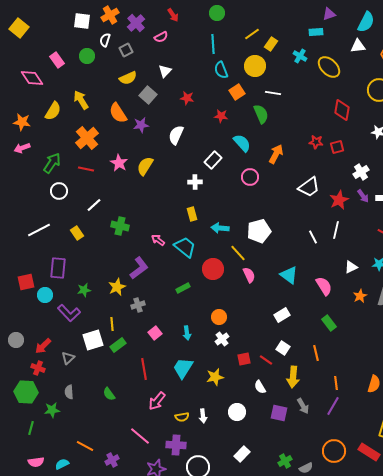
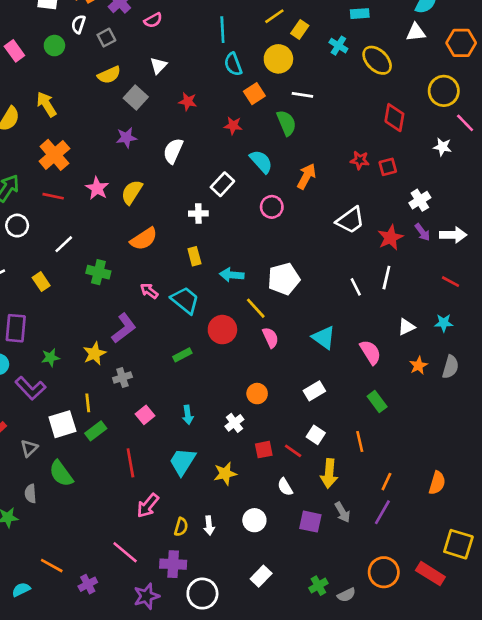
orange semicircle: (118, 113) -> (144, 239), moved, turned -90
orange circle: (219, 317) -> (257, 394), moved
orange line: (336, 383) -> (386, 482), turned 32
green semicircle: (109, 394) -> (61, 474), moved, size x1.5
yellow semicircle: (182, 417) -> (181, 527), turned -64

